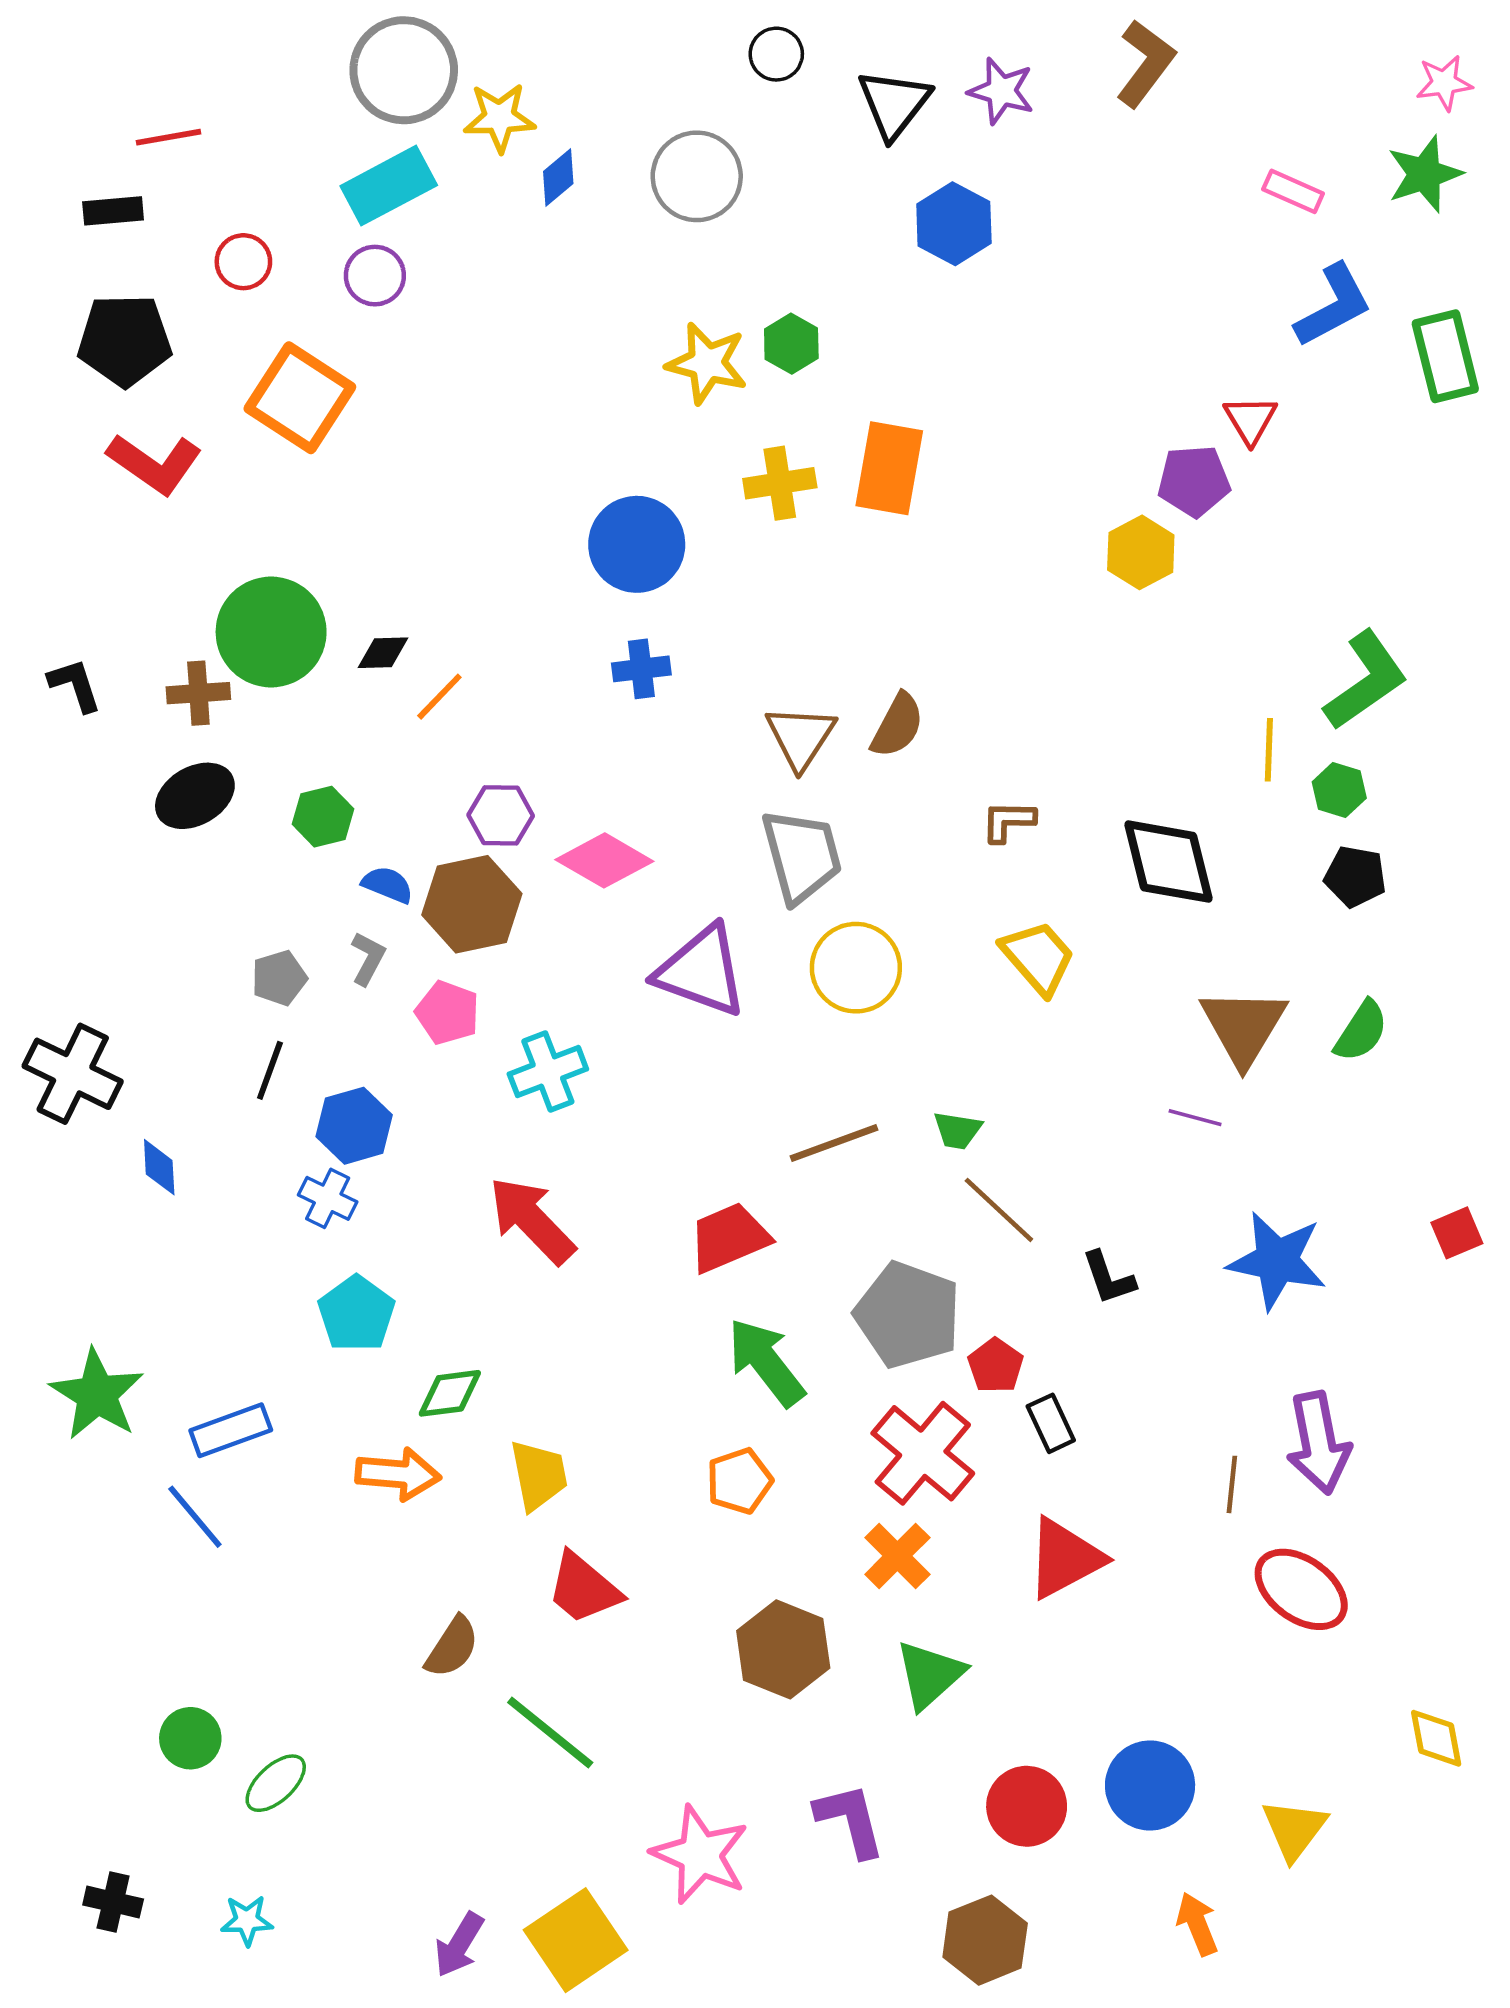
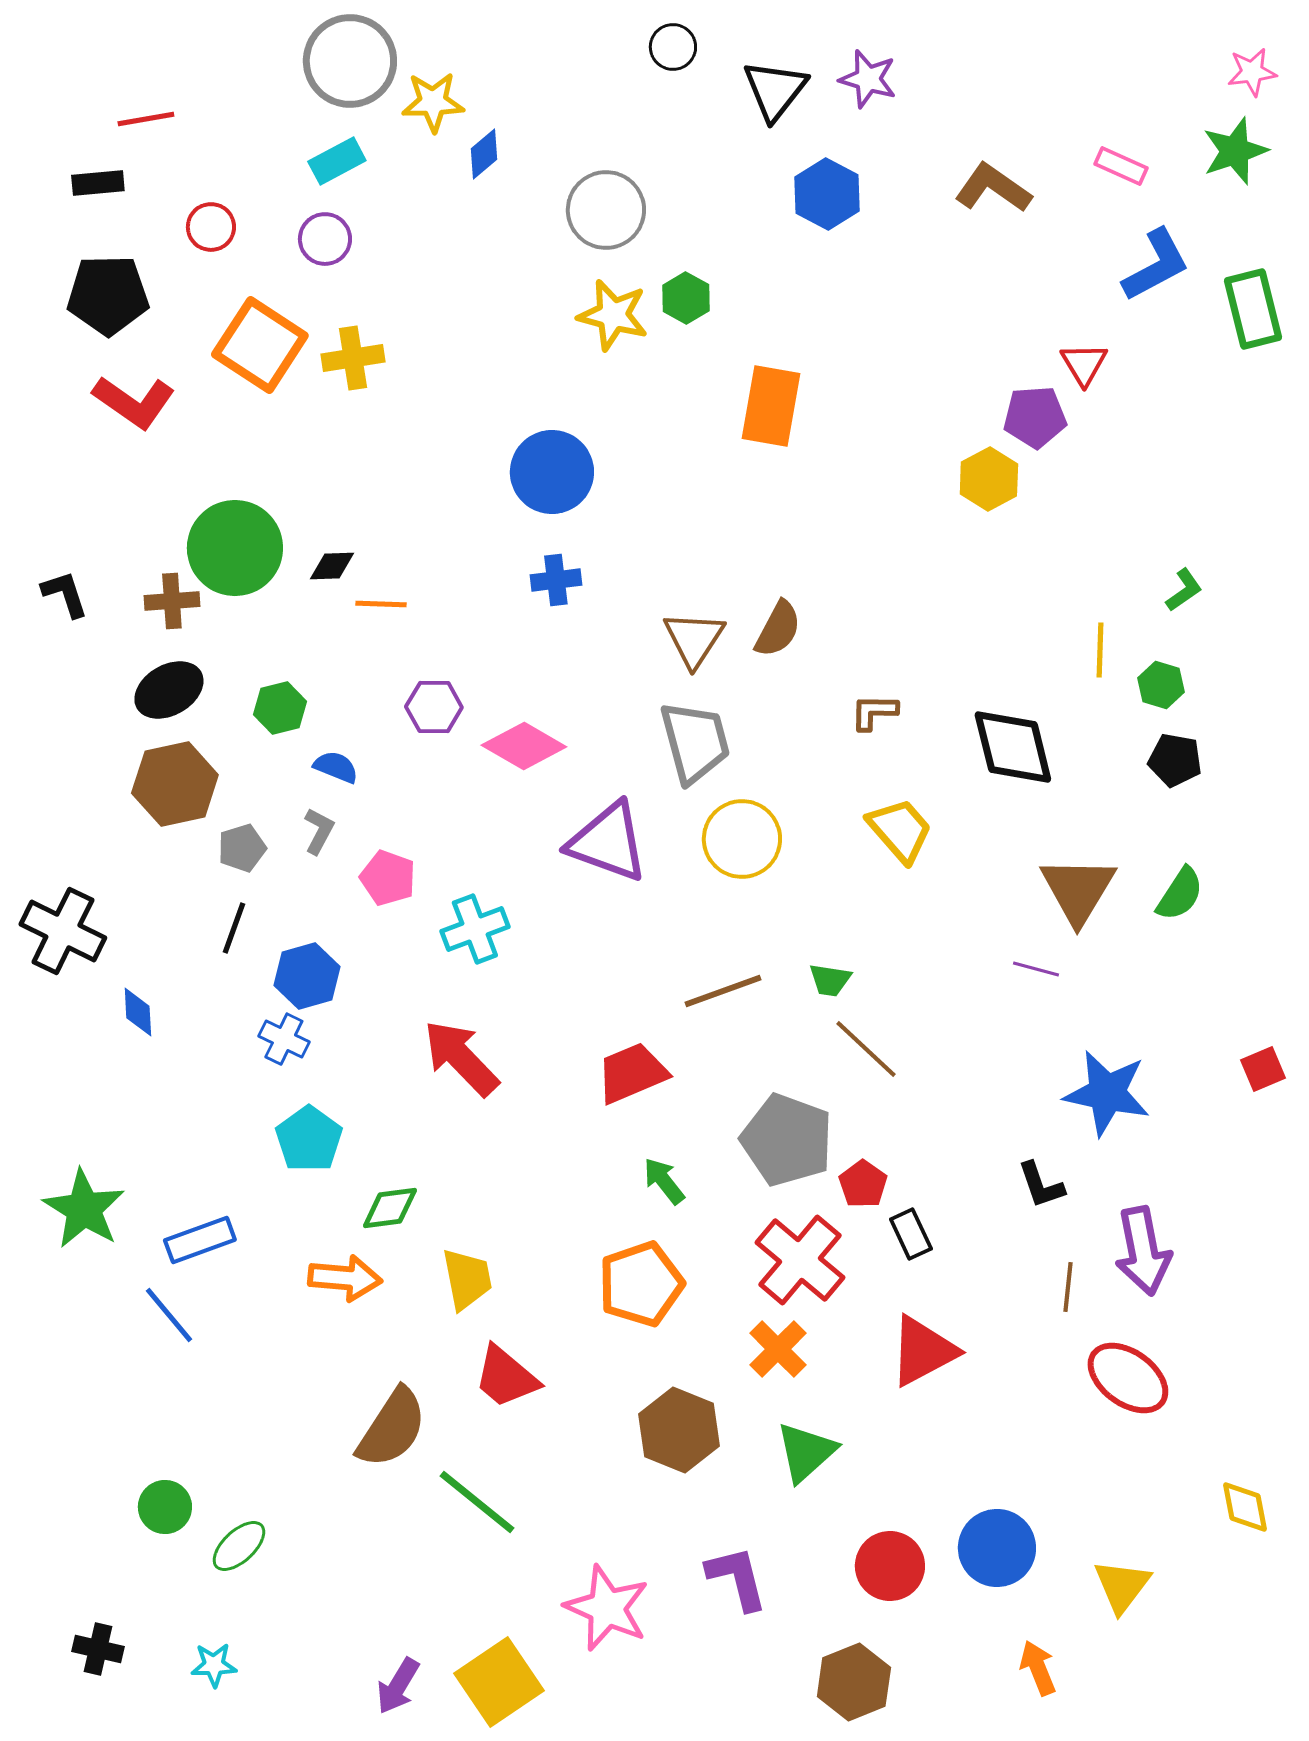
brown L-shape: (1145, 63) -> (993, 188), moved, turned -92
gray circle: (697, 176) -> (606, 210), moved
cyan rectangle: (389, 186) -> (337, 161), size x0.7
yellow cross: (780, 483) -> (353, 358), moved
green L-shape: (1366, 680) -> (1184, 590), size x0.5
orange line: (439, 697) -> (381, 604), turned 48
brown hexagon: (472, 904) -> (175, 784), moved
black L-shape: (1109, 1278) -> (1041, 1185), moved
green arrow: (766, 1362) -> (664, 1181), size x0.6
orange pentagon: (739, 1481) -> (641, 1284), size x1.5
brown semicircle: (452, 1647) -> (392, 1428), size x1.5

